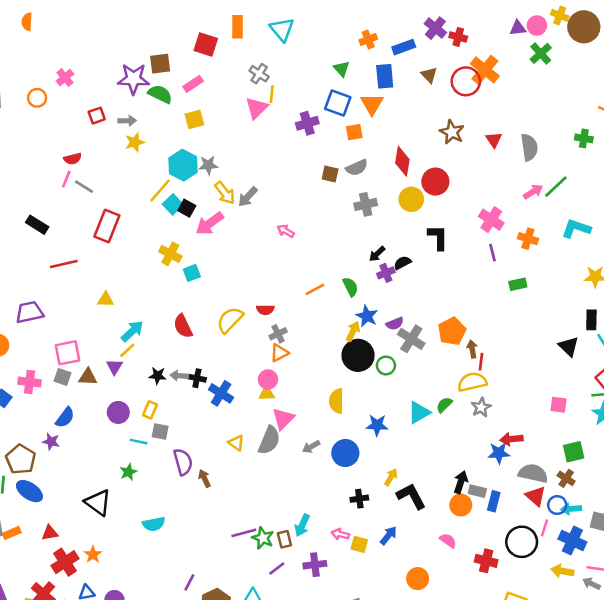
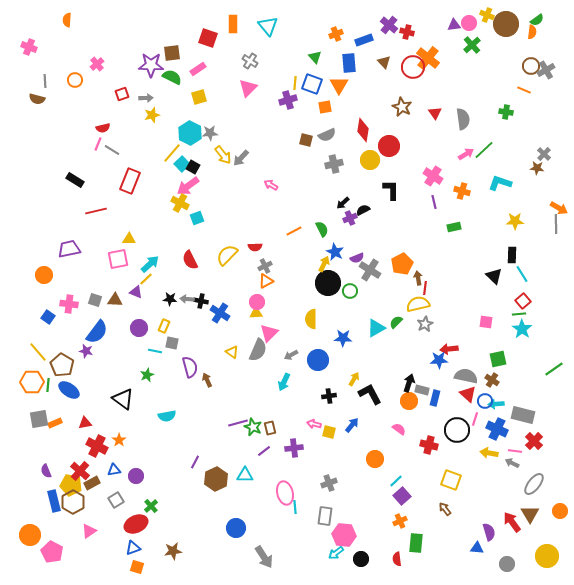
yellow line: (272, 94) -> (295, 83), moved
pink arrow: (210, 223) -> (188, 186), moved
pink square: (68, 353) -> (118, 259), moved
purple triangle: (114, 367) -> (136, 292), turned -40
blue semicircle: (65, 418) -> (97, 332), size x1.4
cyan arrow: (302, 525) -> (284, 382), moved
red cross: (65, 562) -> (97, 446), turned -30

